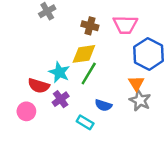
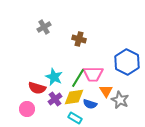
pink trapezoid: (125, 25) -> (93, 74), moved
yellow diamond: (84, 54) -> (74, 97), moved
orange triangle: (136, 83) -> (106, 91), moved

